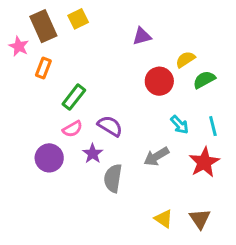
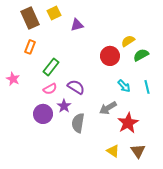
purple triangle: (142, 36) -> (77, 25), moved
pink star: (19, 46) -> (13, 79), moved
purple circle: (49, 158) -> (43, 114), moved
red star: (204, 162) -> (128, 123), moved

